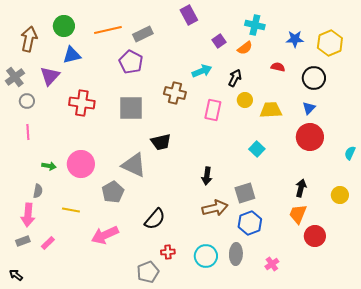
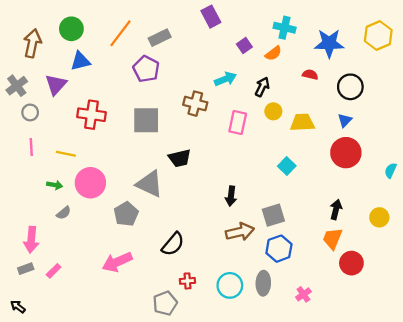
orange line: (108, 30) -> (121, 33), turned -40
blue star: (295, 39) -> (329, 43), size x1.5
yellow hexagon: (330, 43) -> (378, 35), moved
gray semicircle: (38, 191) -> (64, 213), moved, turned 40
yellow line: (71, 210) -> (66, 154), moved

